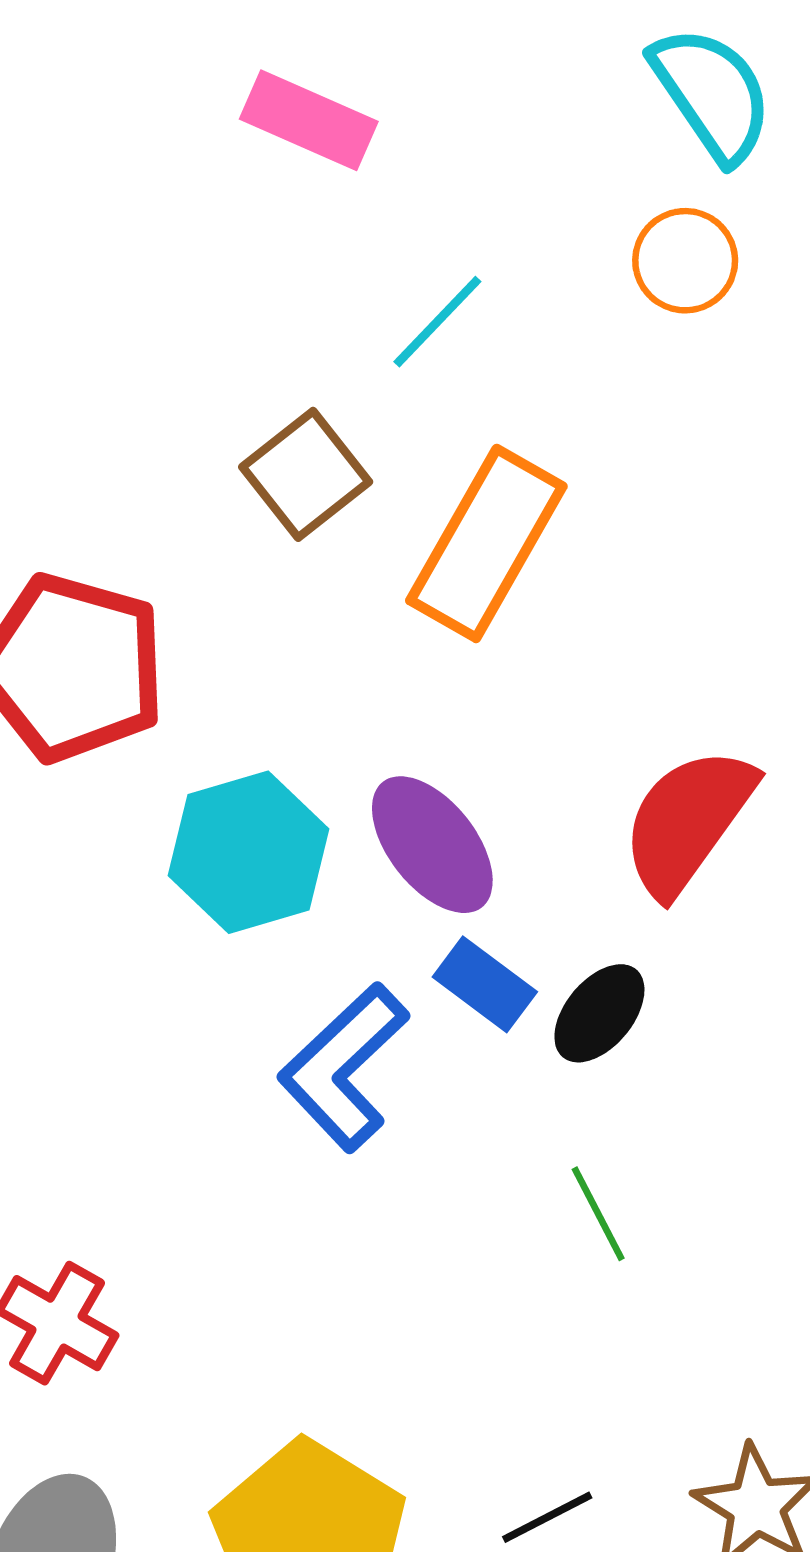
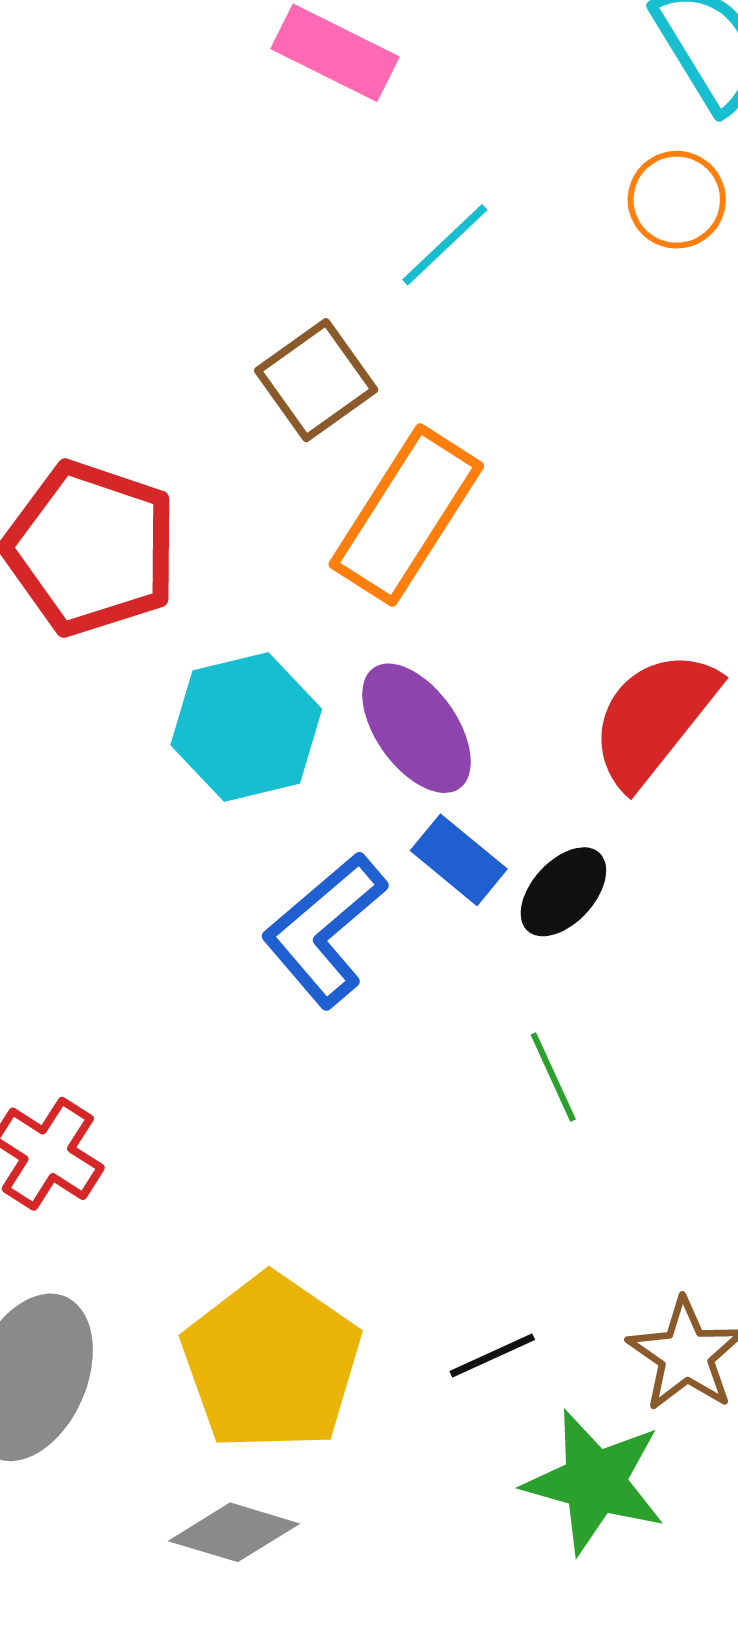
orange rectangle: (486, 543) -> (406, 515), moved

